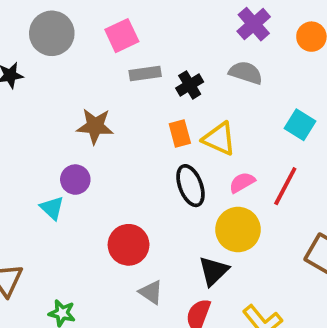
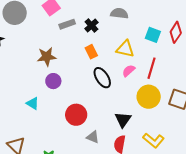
yellow triangle: (219, 139) -> (125, 49), moved
purple circle: (75, 180) -> (53, 81), moved
yellow circle: (238, 230) -> (149, 97), moved

